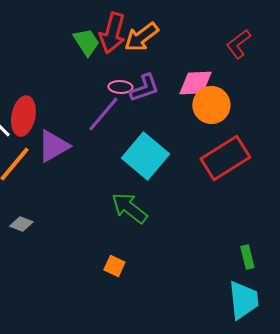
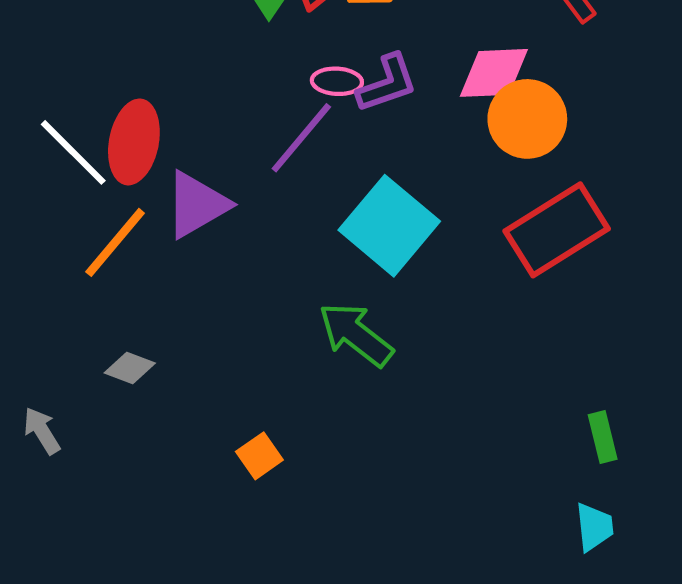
orange square: (114, 266) -> (259, 456), moved, turned 30
cyan trapezoid: (243, 300) -> (594, 527), size x0.6

